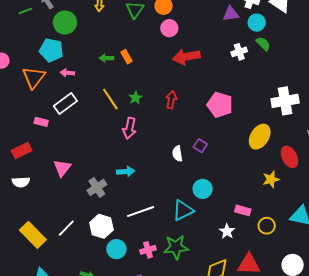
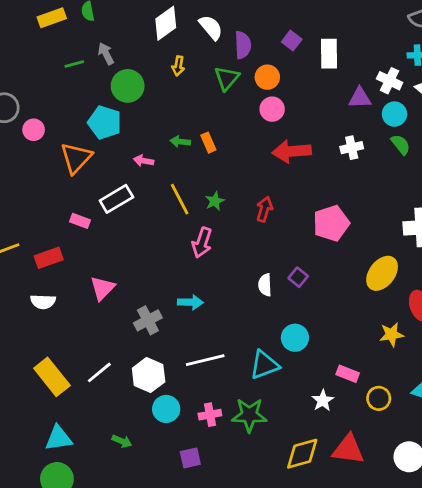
white cross: (239, 52) -> (352, 148), moved
pink arrow: (67, 73) -> (144, 161), moved
pink pentagon: (220, 105) -> (331, 223), turned 30

